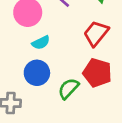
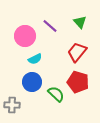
green semicircle: (68, 89) -> (56, 94), turned 90

